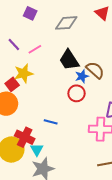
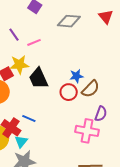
black trapezoid: (69, 60) -> (38, 78), moved
brown semicircle: (95, 70) -> (91, 89), moved, turned 84
blue line: (51, 122) -> (29, 118), moved

